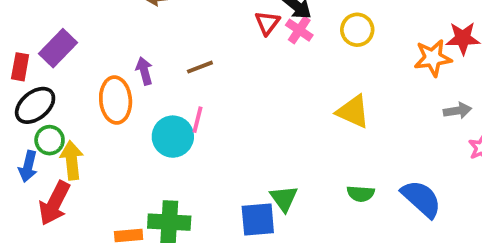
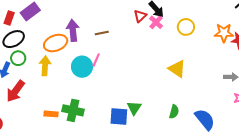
orange star: (433, 58) -> (224, 33), moved
purple arrow: (144, 71) -> (73, 30), size x1.5
orange ellipse: (116, 100) -> (56, 43), turned 65
yellow arrow: (72, 160) -> (45, 66), moved
green semicircle: (361, 194) -> (174, 112), turned -88

